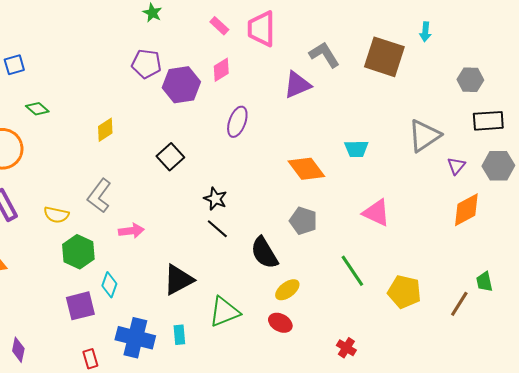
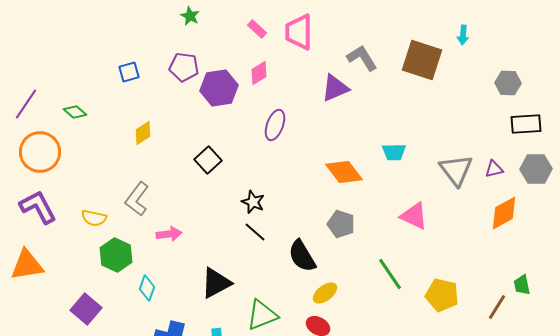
blue square: (14, 65) -> (129, 72), moved
gray triangle: (424, 136) -> (456, 170), moved, turned -33
purple triangle: (456, 166) -> (494, 169), turned 36
purple square: (80, 306) -> (86, 309), moved, turned -36

